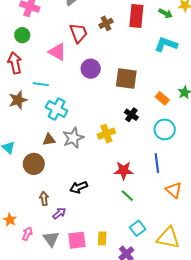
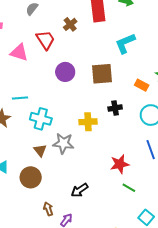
cyan L-shape: (166, 44) -> (125, 43), moved, turned -30
pink triangle: (57, 52) -> (19, 53), moved
black cross: (131, 115) -> (115, 108), turned -32
yellow cross: (106, 134) -> (88, 122), moved, turned 30
gray star: (73, 138) -> (63, 143), turned -30
brown triangle: (49, 140) -> (40, 150), turned -48

